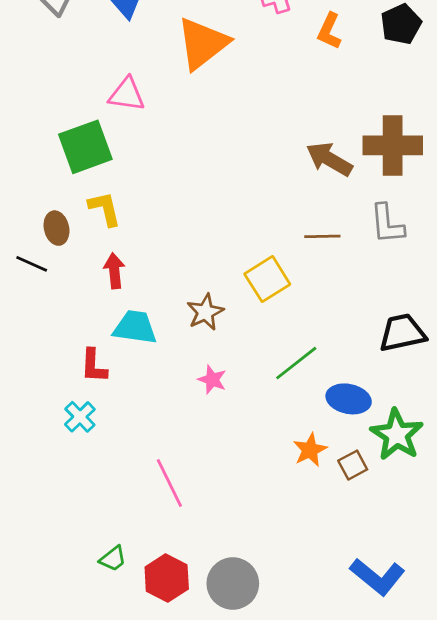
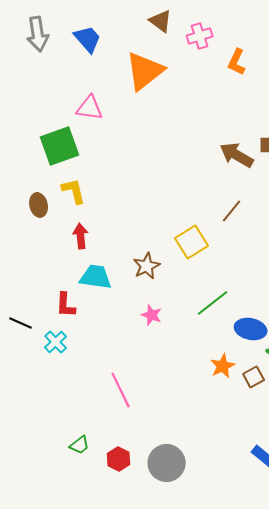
brown line: (322, 236) -> (232, 211), turned -50
black line: (32, 264) -> (21, 323), moved
red hexagon: (167, 578) -> (119, 459), size x0.7

